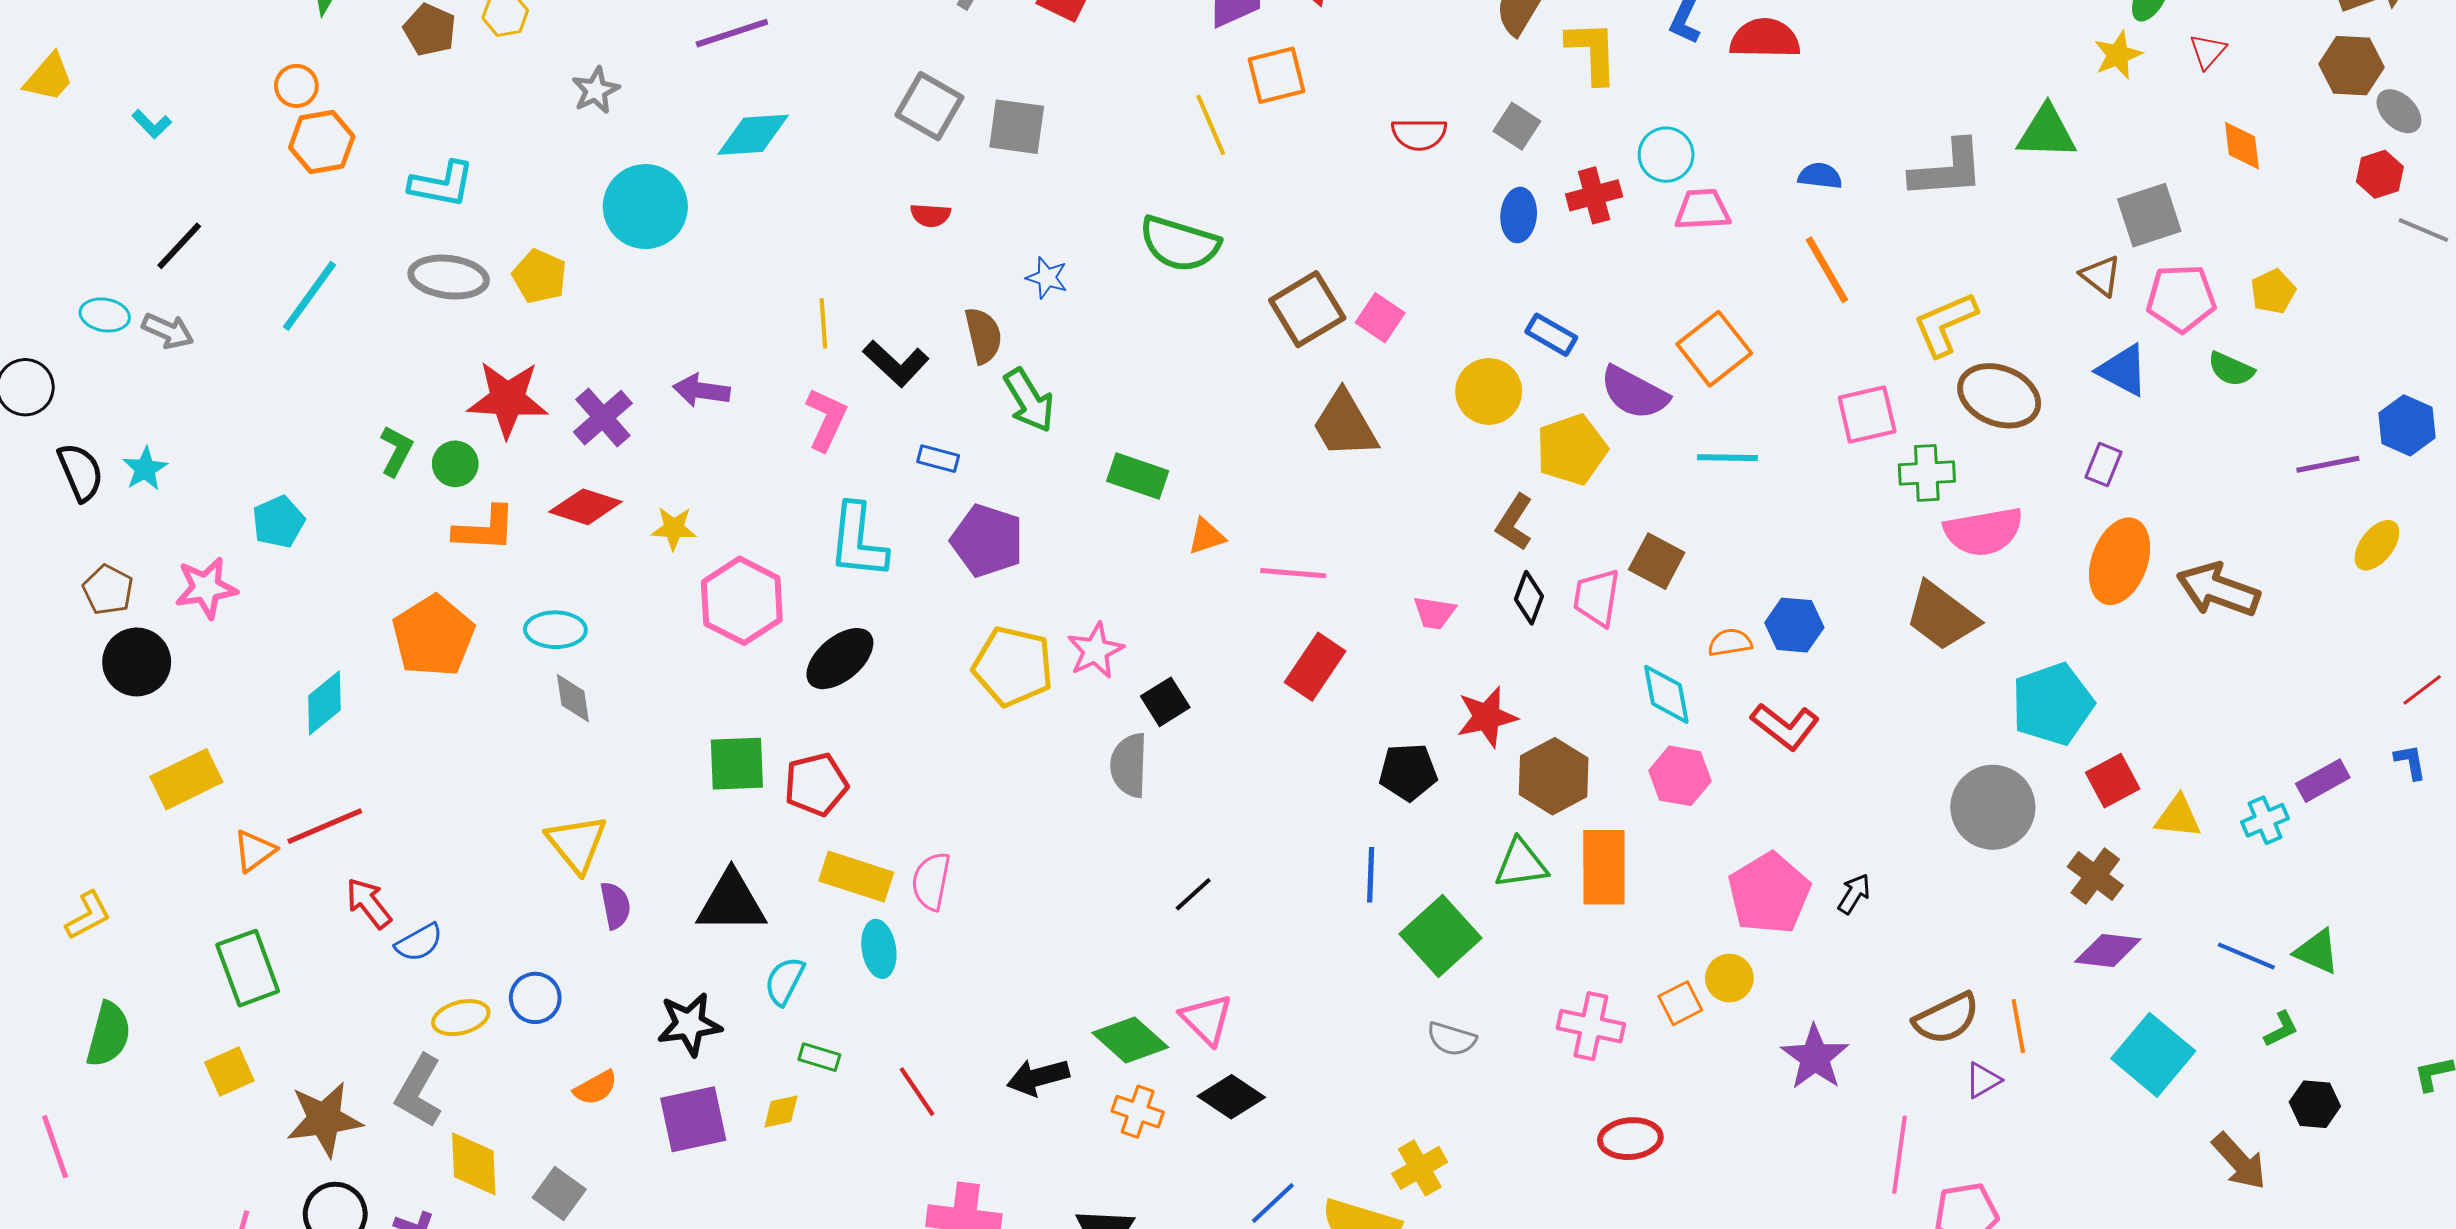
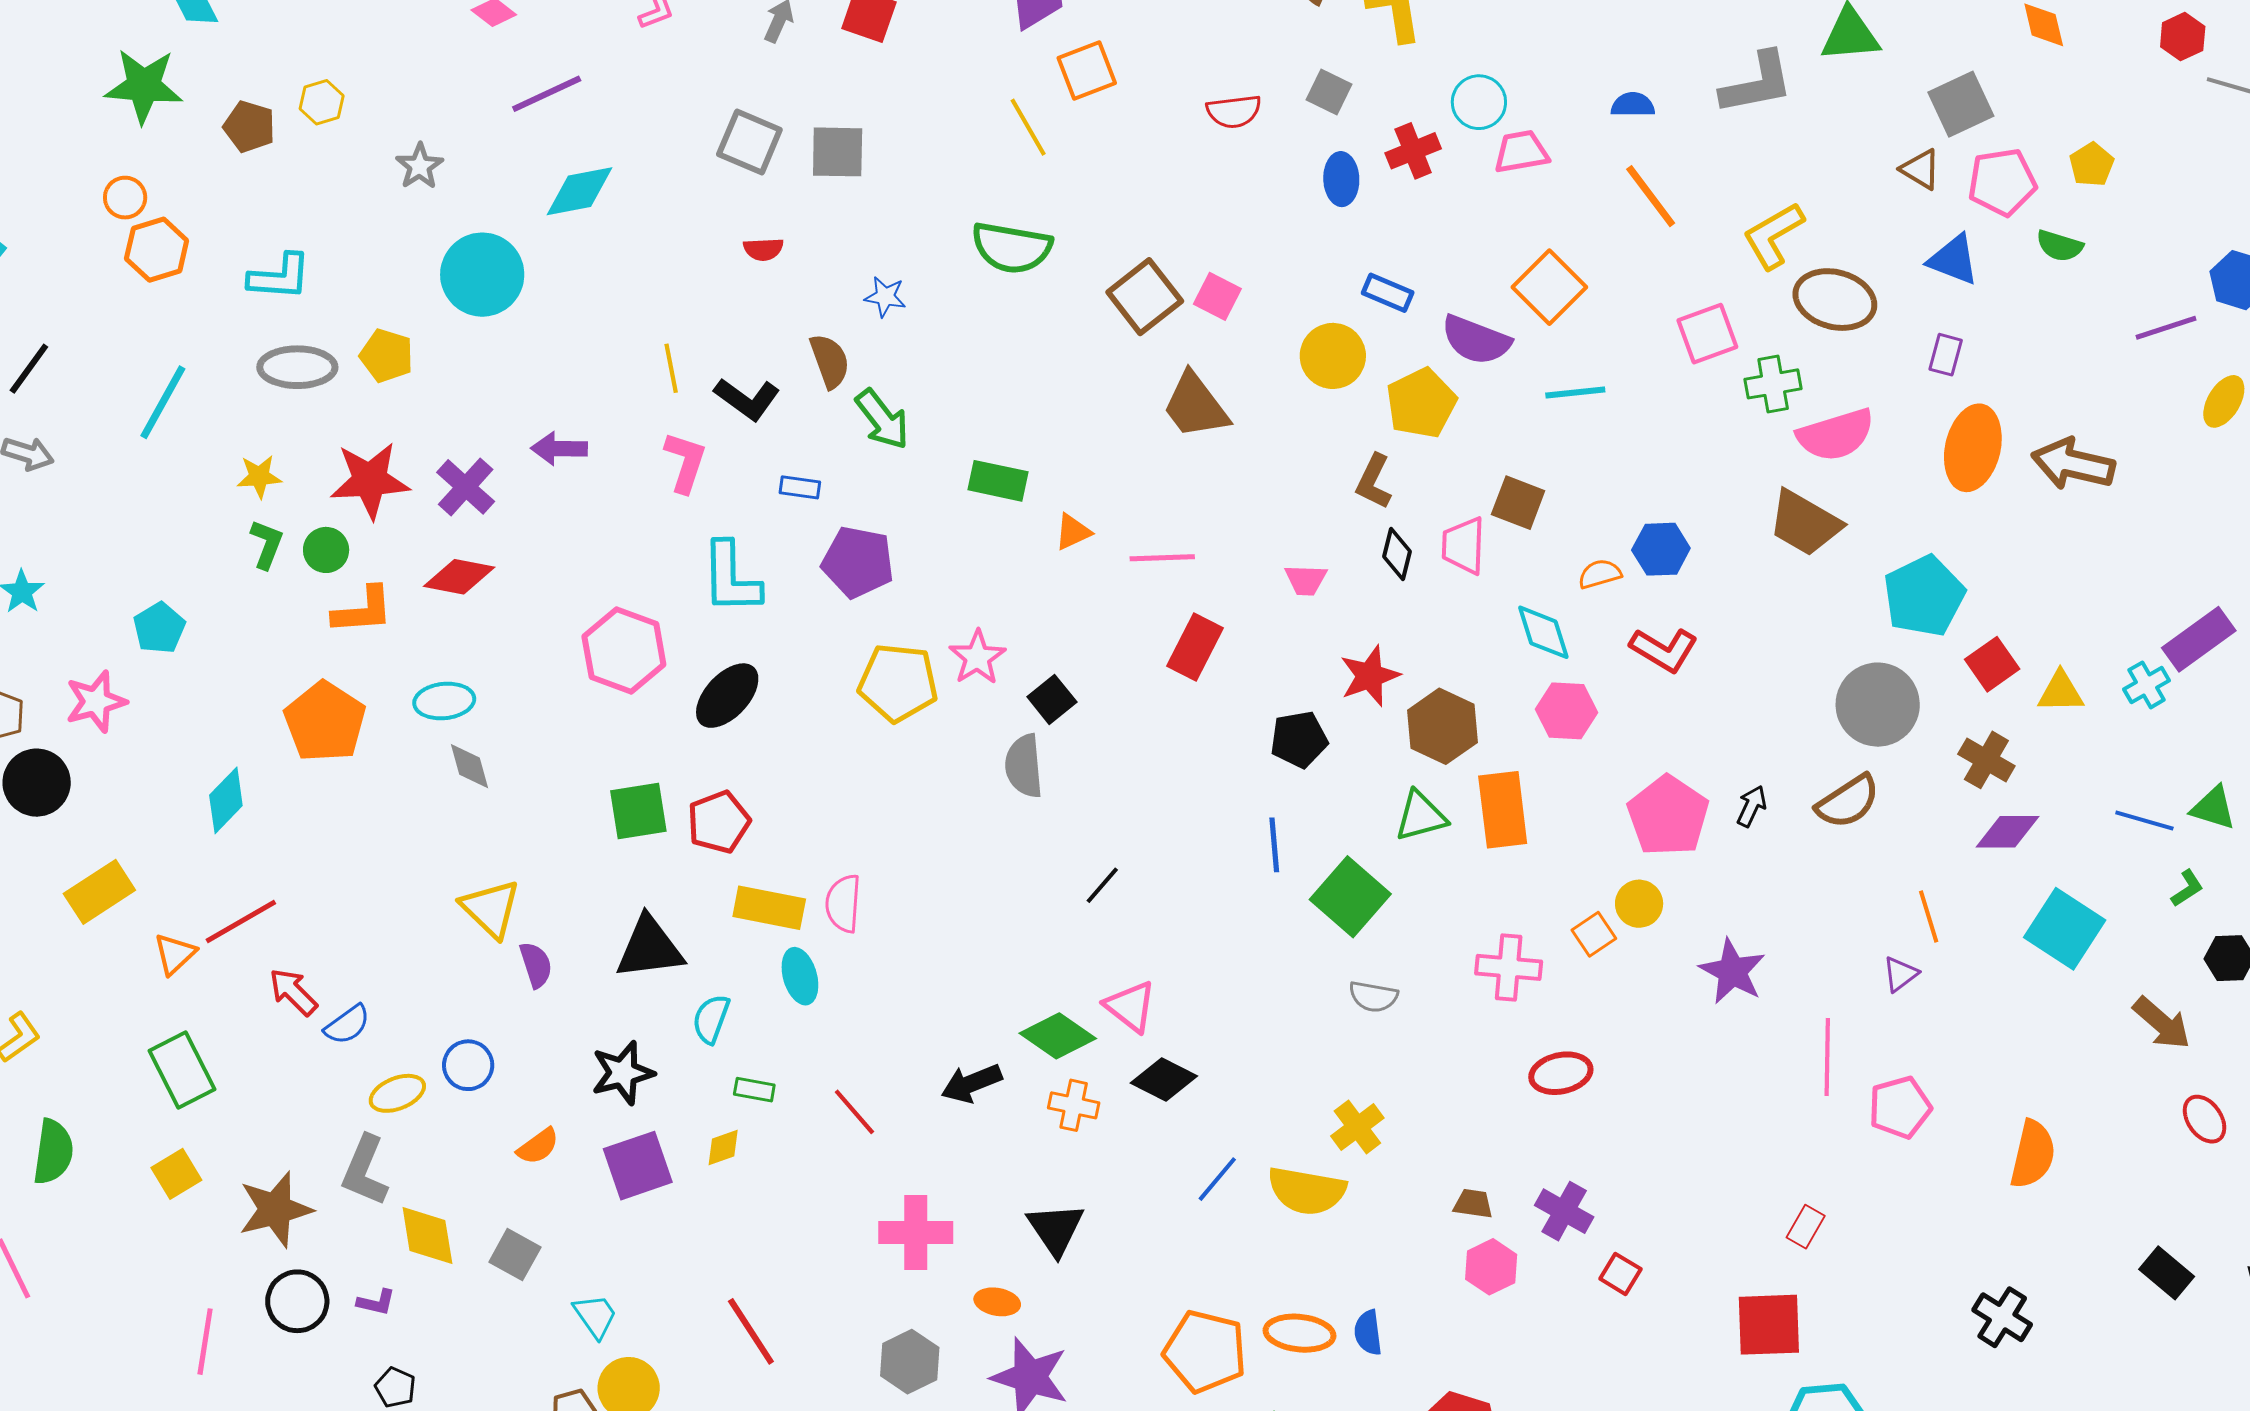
yellow star: (674, 528) -> (259, 477), moved
purple rectangle: (2323, 781) -> (2199, 639), size x1.4
brown semicircle: (1946, 1018) -> (1848, 802), moved

